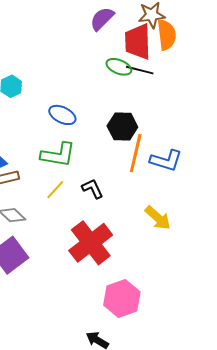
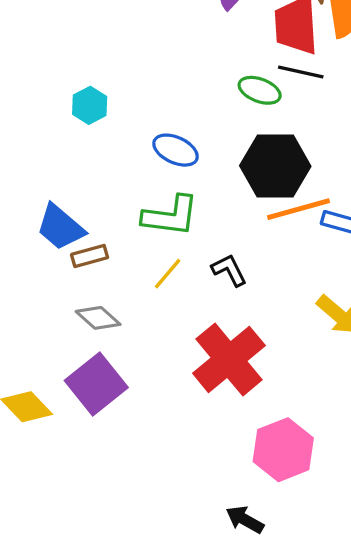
green ellipse: (119, 67) -> (260, 90), moved
black hexagon: (122, 127) -> (275, 166), size x1.4
orange line: (136, 153) -> (298, 209), turned 63

